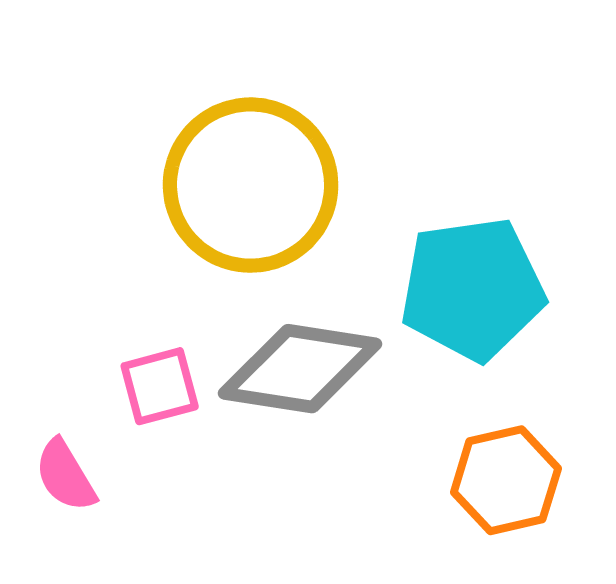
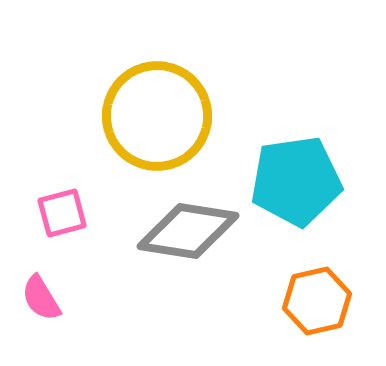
pink square: (160, 386) -> (62, 213), moved

